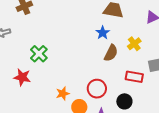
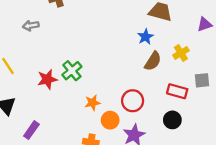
green cross: (39, 54) -> (72, 71), moved
red star: (22, 77) -> (47, 79), turned -30
black circle: (124, 101) -> (172, 120), moved

